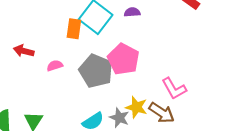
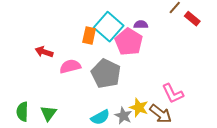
pink pentagon: (123, 59) -> (129, 42), moved
pink semicircle: (55, 66) -> (70, 66), size x1.5

